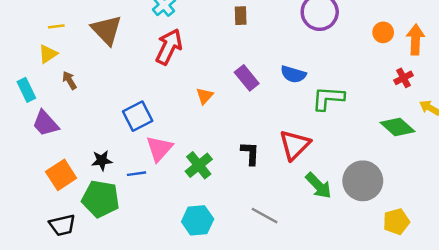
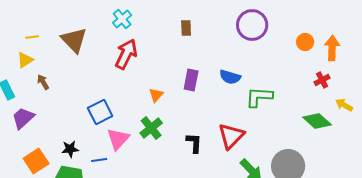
purple rectangle: (247, 78) -> (191, 80), turned 50
purple trapezoid: (45, 123) -> (23, 118), turned 90
green cross: (199, 165) -> (151, 128), moved

